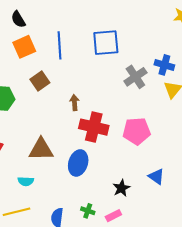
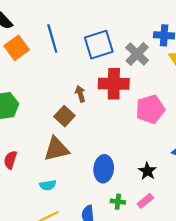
blue square: (106, 43) -> (99, 45), moved
brown square: (40, 81) -> (64, 116), moved
red cross: (94, 127) -> (114, 84), moved
blue ellipse: (78, 163) -> (104, 169), moved

